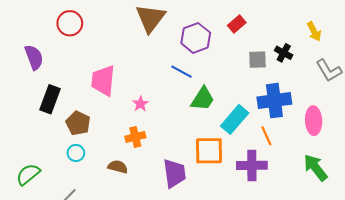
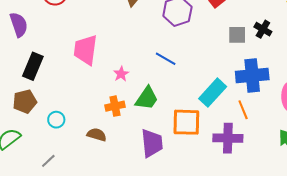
blue line: (181, 72) -> (166, 59), moved
green trapezoid: (203, 99) -> (147, 98), moved
brown pentagon: (78, 123) -> (25, 101), moved, turned 30

